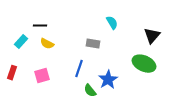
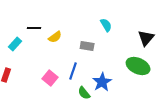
yellow semicircle: (47, 44) -> (55, 37), moved, turned -64
pink square: (42, 76) -> (50, 78), moved, turned -35

